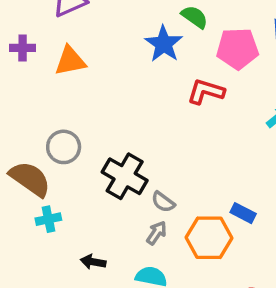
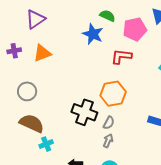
gray circle: (64, 147) -> (27, 91), moved
gray semicircle: (163, 202) -> (109, 123), turned -88
orange hexagon: (209, 238) -> (113, 94), moved

